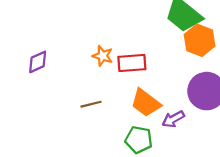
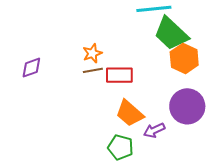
orange star: (103, 56) -> (92, 53), moved, turned 30
brown line: (91, 104) -> (93, 70), moved

